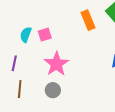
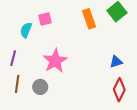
pink square: (45, 35) -> (45, 19), moved
gray circle: (53, 90) -> (40, 87), moved

